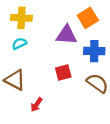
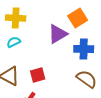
purple triangle: (66, 35) -> (58, 34), turned -35
red square: (63, 72) -> (38, 75), moved

